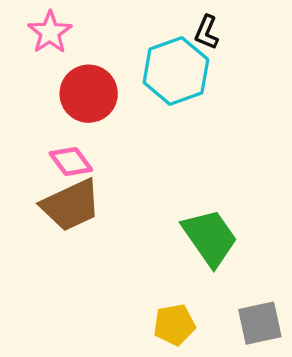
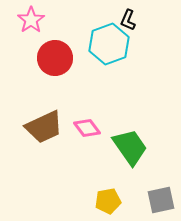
pink diamond: (71, 162) -> (87, 128), moved

